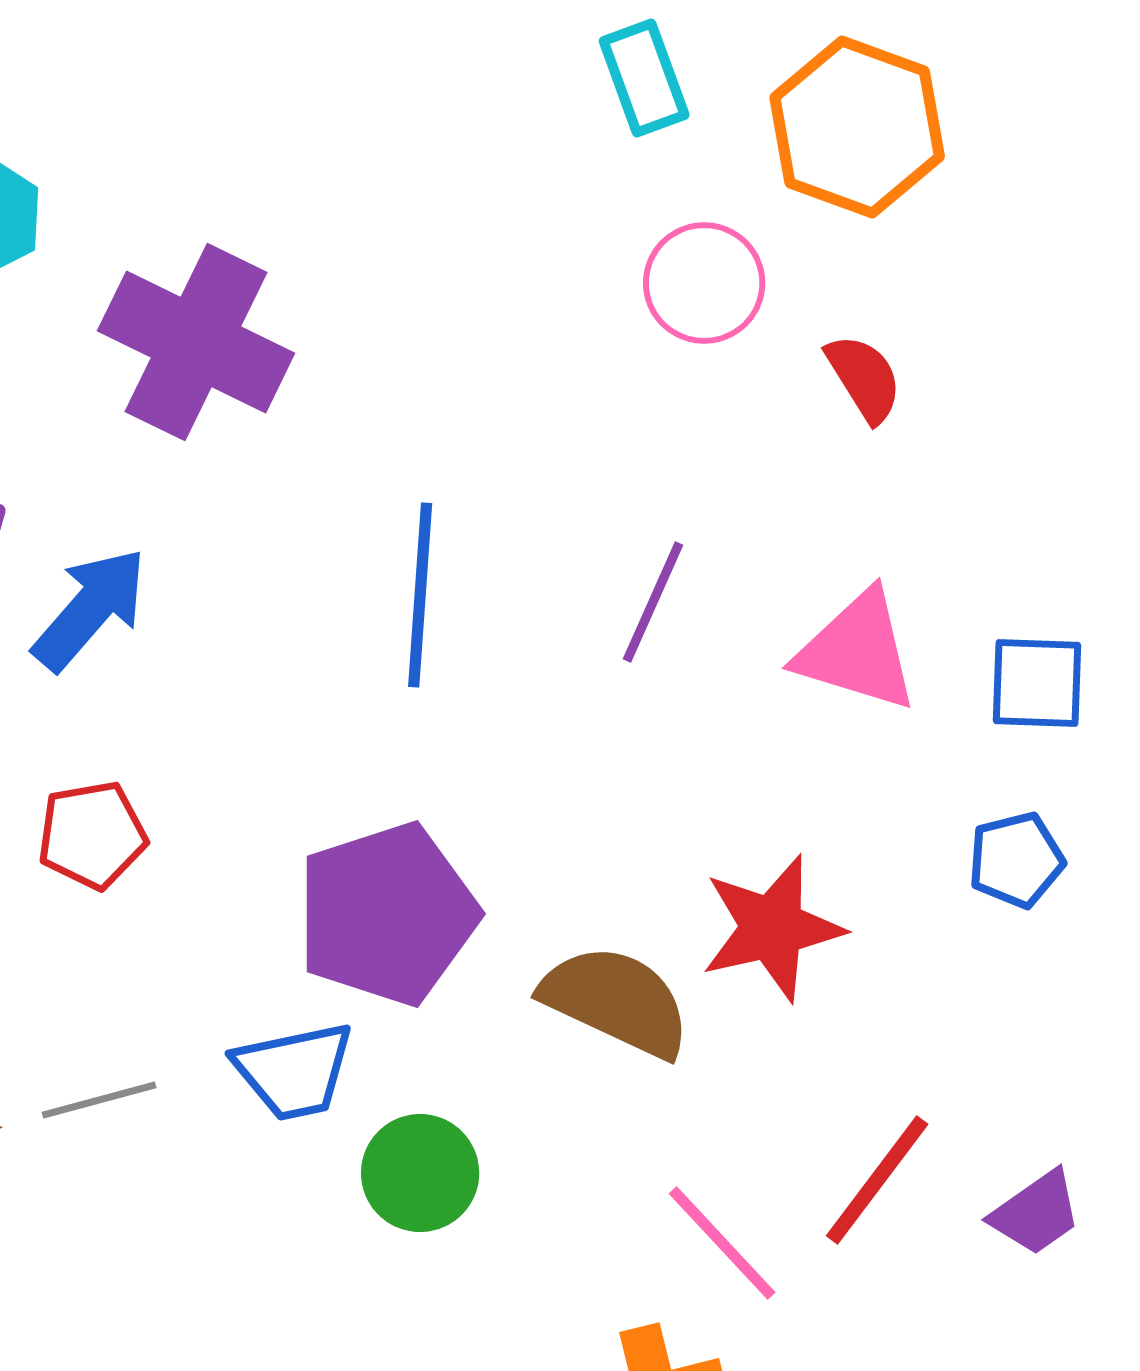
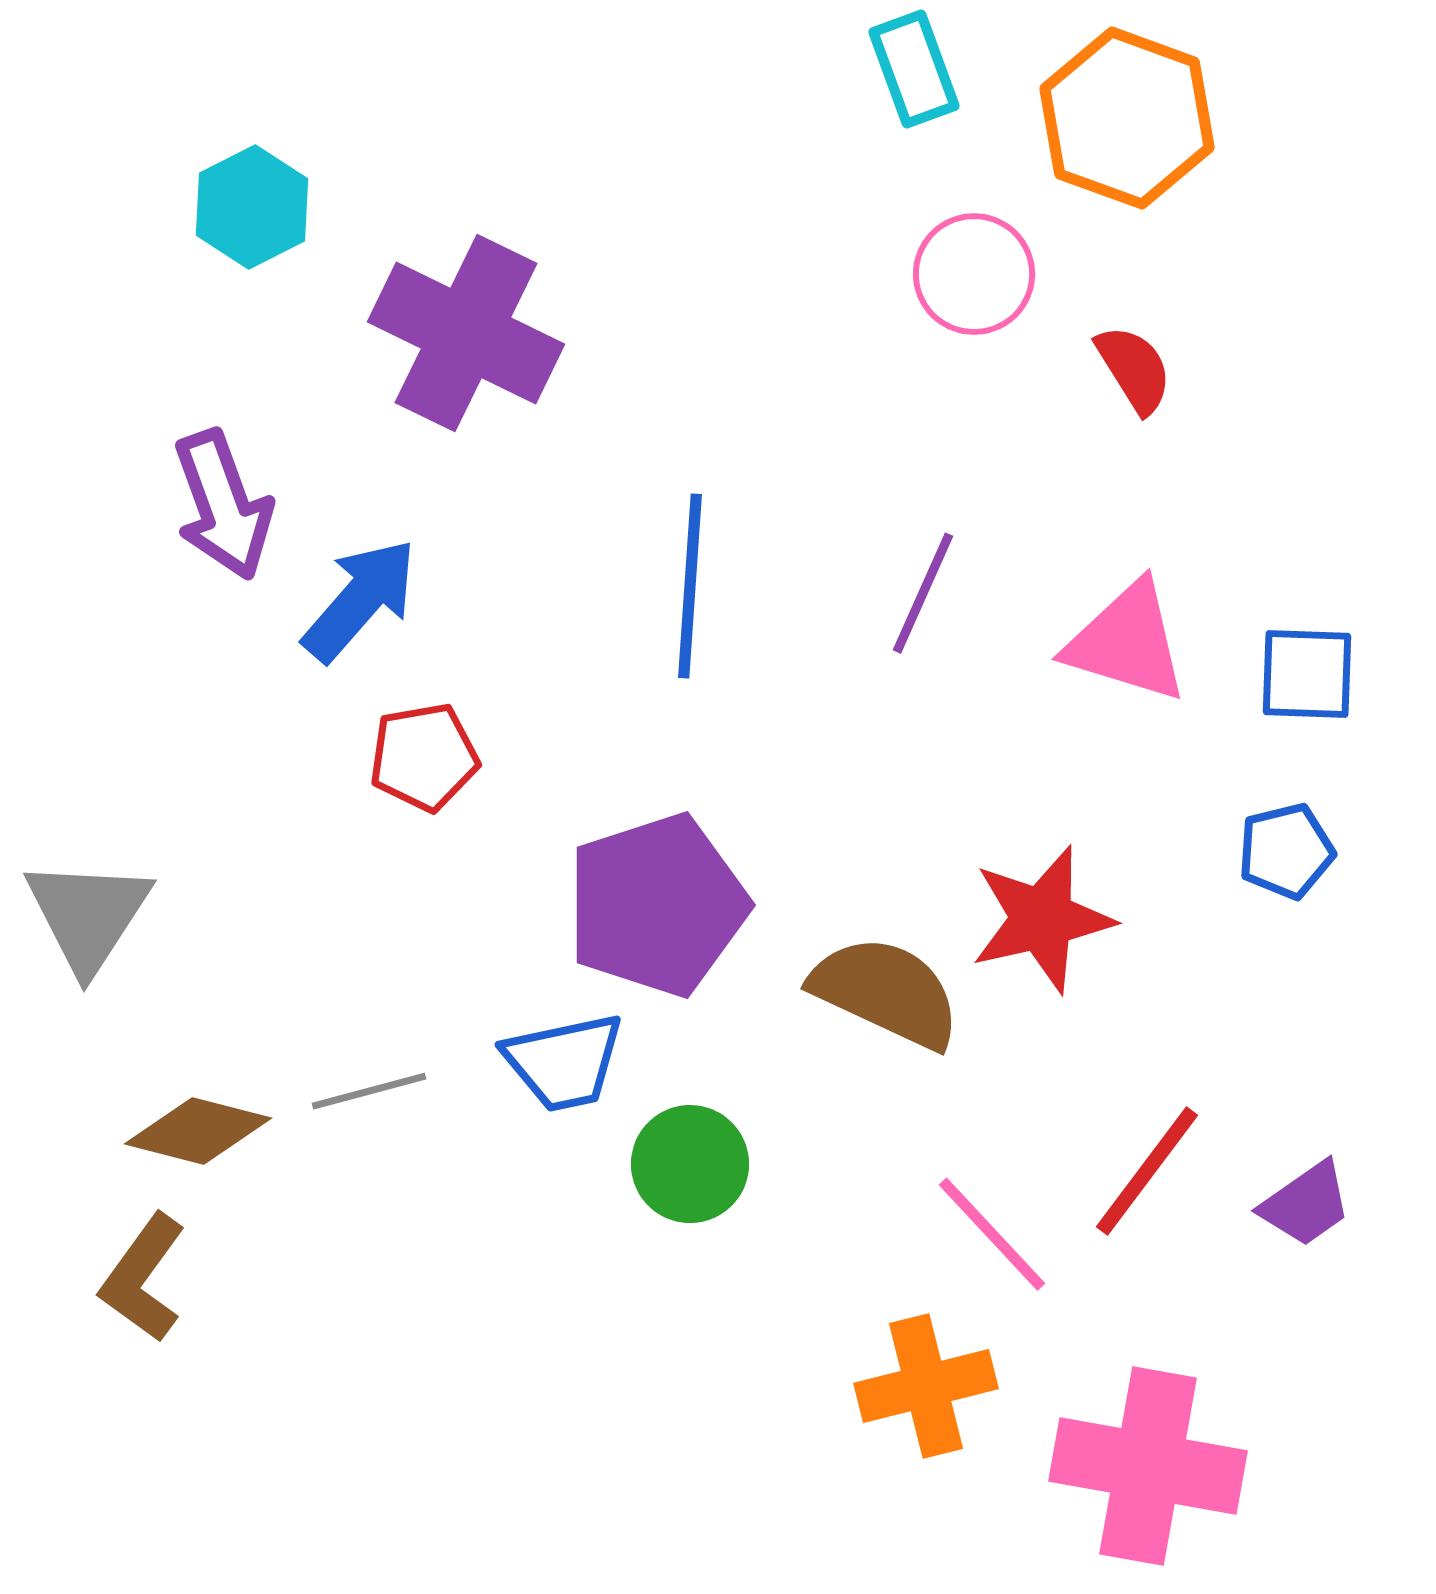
red pentagon: (92, 835) -> (424, 757), moved

